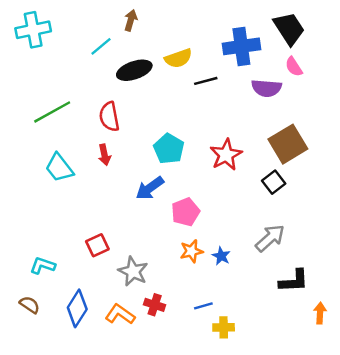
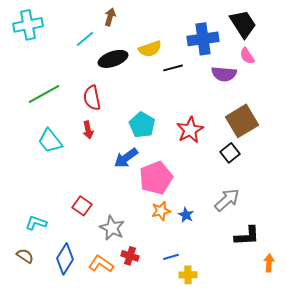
pink pentagon: (185, 212) -> (156, 178), size x1.4
red square: (97, 245) -> (82, 206), turned -30

